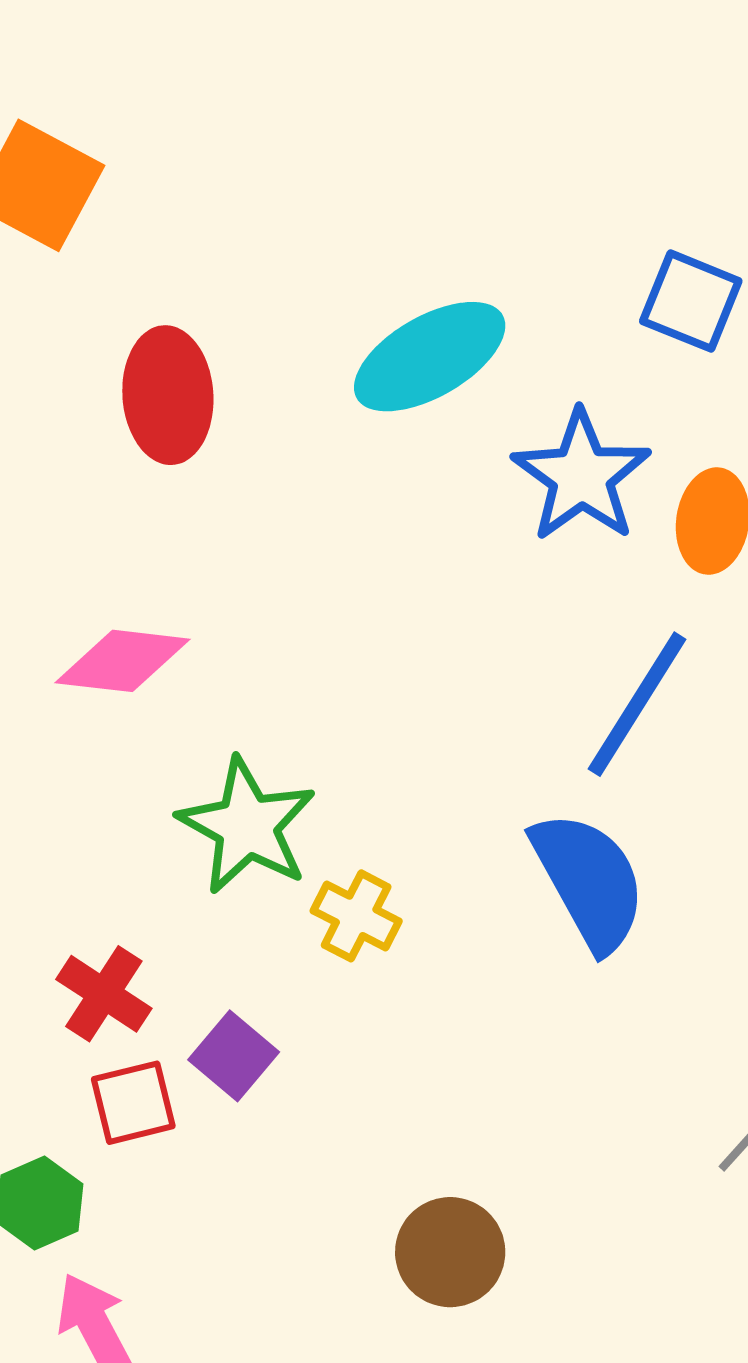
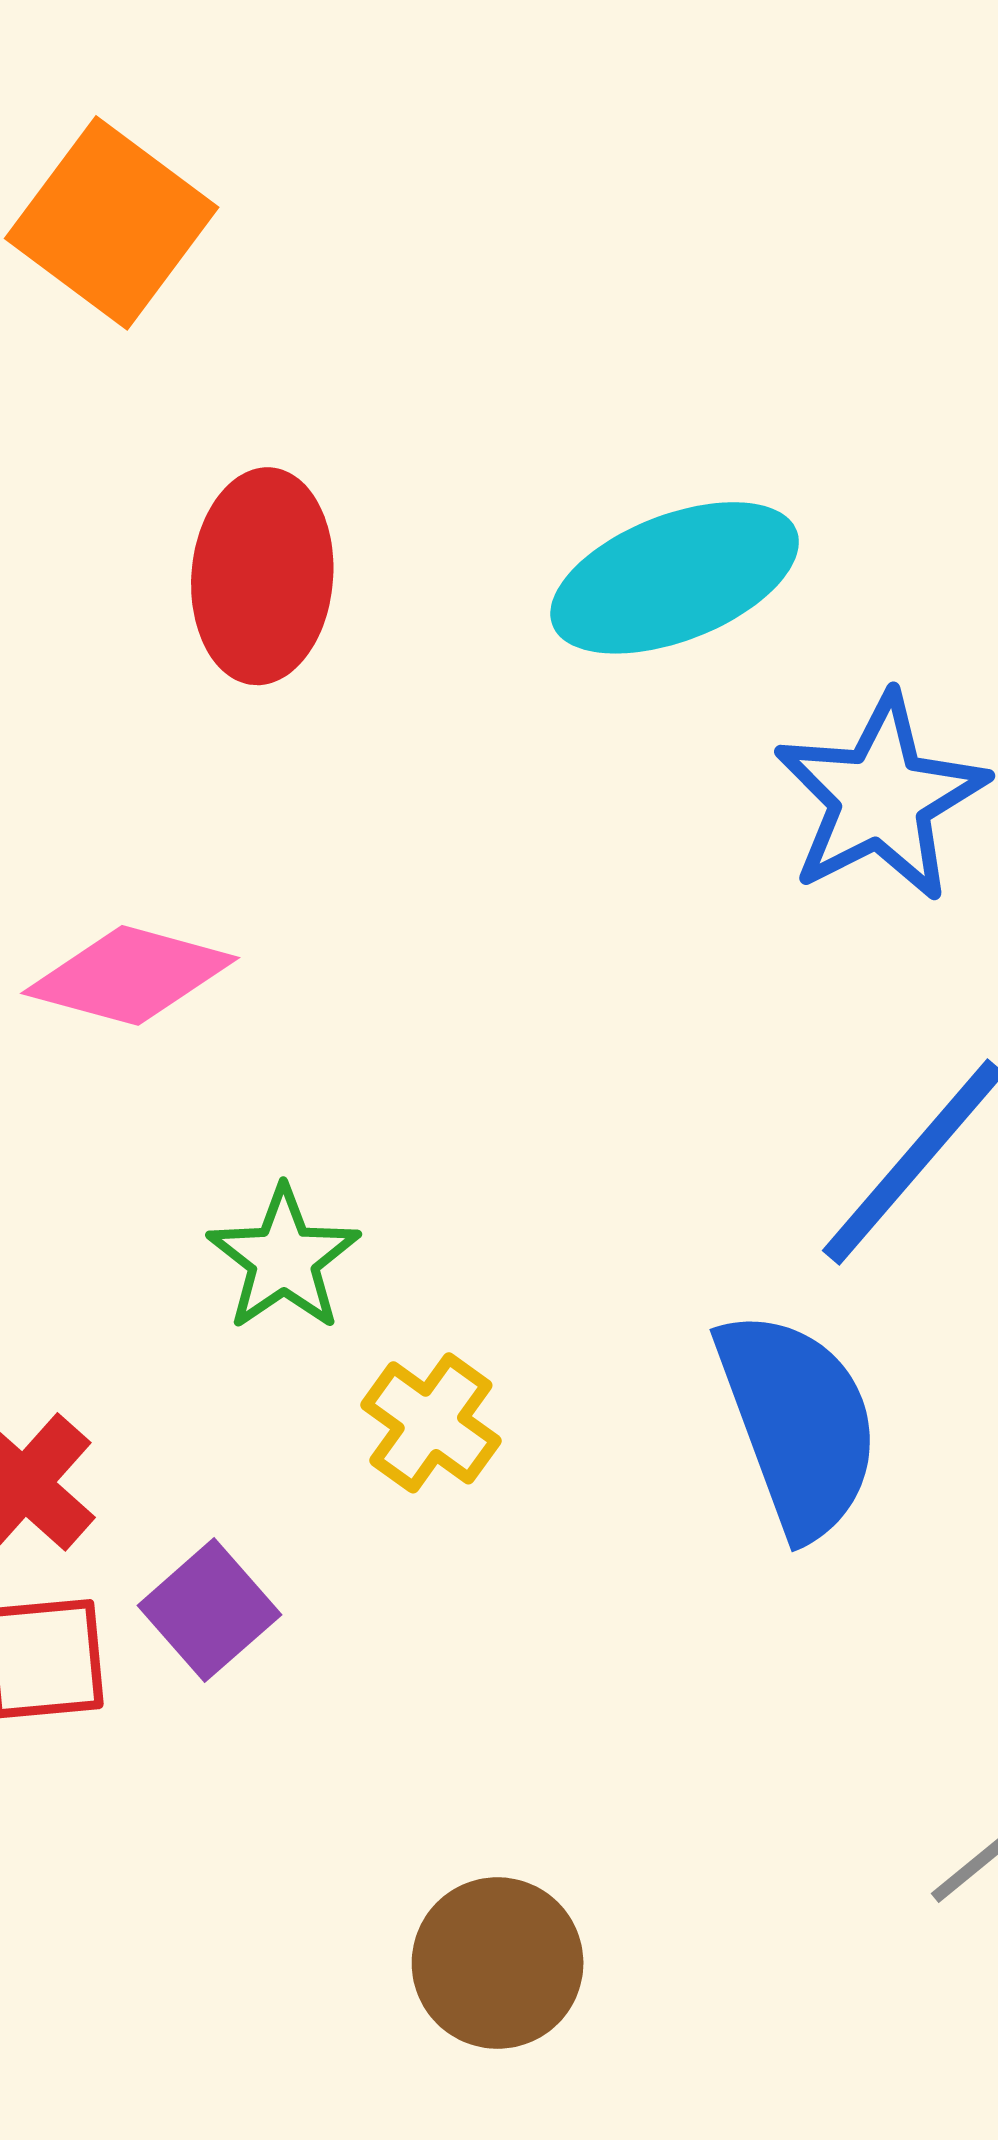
green star: (247, 826) -> (284, 1259), size x0.7

